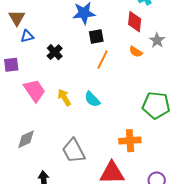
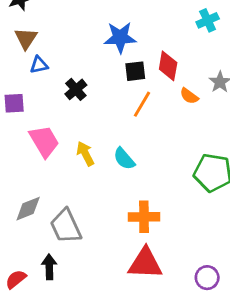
red diamond: (135, 22) -> (168, 66), moved
orange cross: (130, 141) -> (144, 217), moved
gray trapezoid: (74, 151) -> (66, 226), moved

